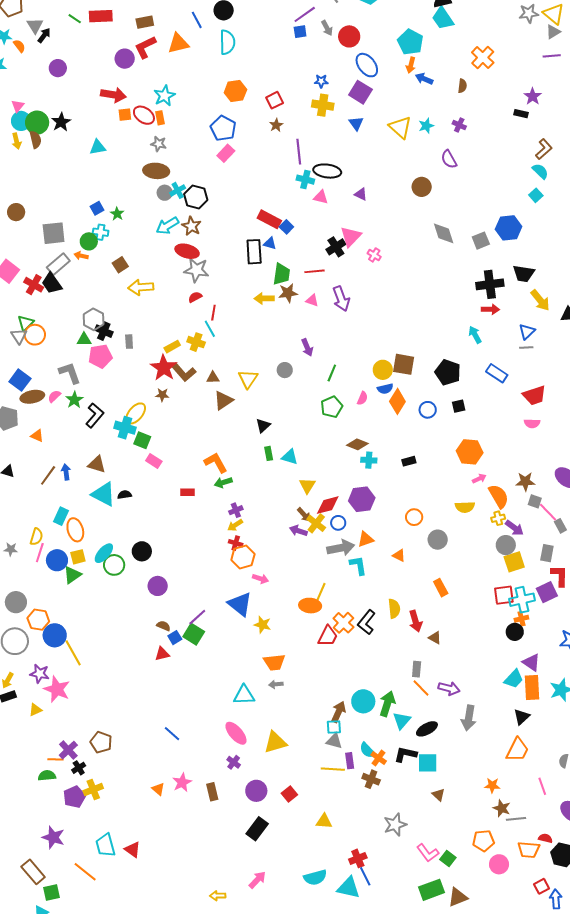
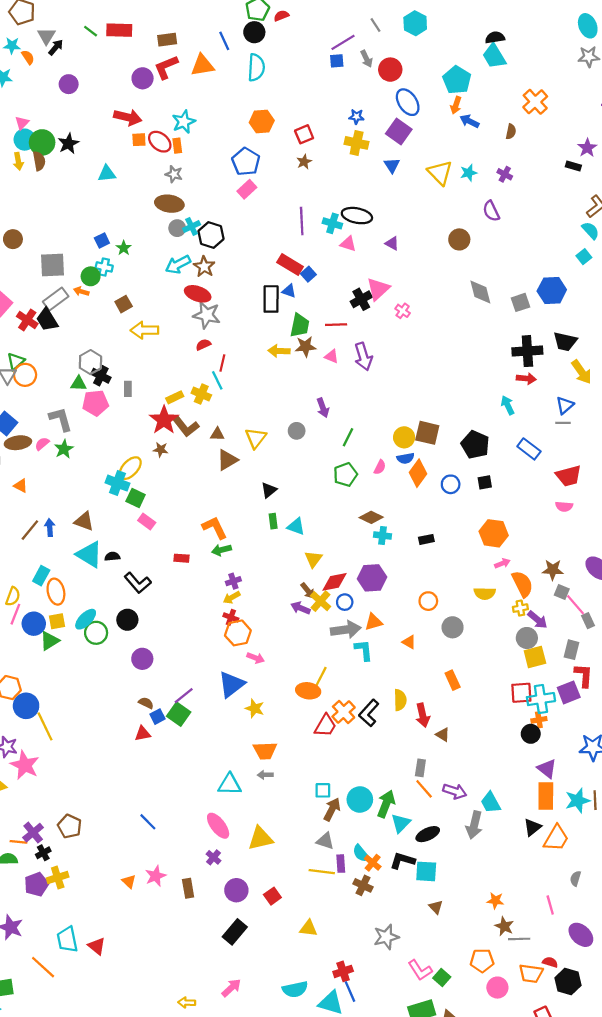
purple line: (299, 152) -> (302, 221), moved
black L-shape: (95, 415) -> (138, 583), moved, turned 95
blue triangle: (240, 604) -> (231, 684), turned 40
cyan trapezoid: (514, 679) -> (491, 803), moved, turned 105
cyan square: (334, 727) -> (323, 790), moved
orange trapezoid: (517, 750) -> (556, 838), moved

